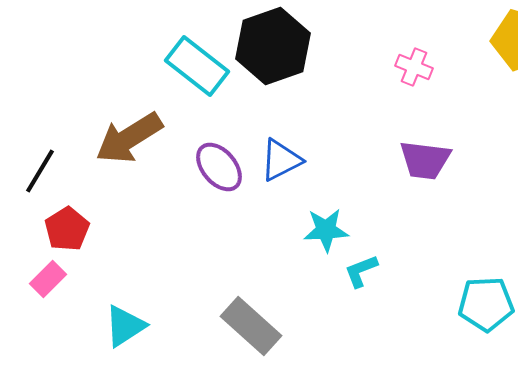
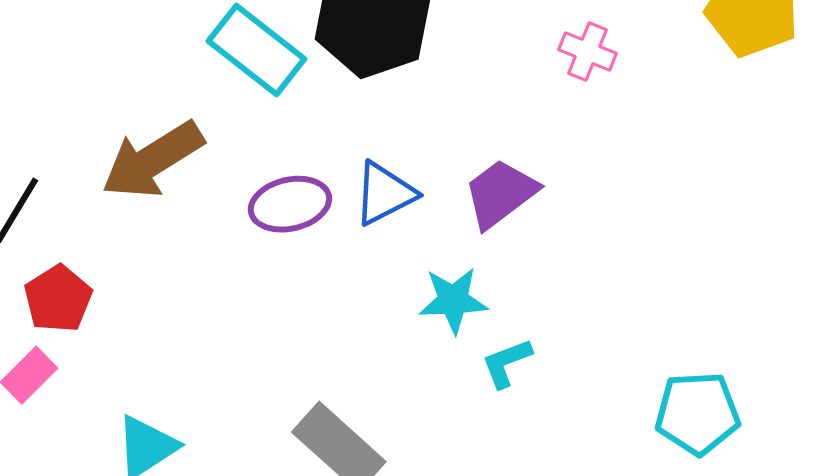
purple trapezoid: (425, 160) -> (501, 193), moved, turned 136
purple ellipse: (219, 167) -> (290, 204), turned -63

